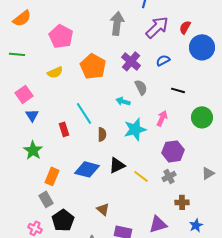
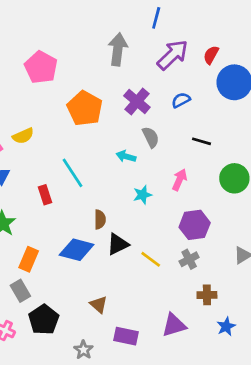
yellow semicircle: (55, 72) -> (23, 136), moved
cyan star: (135, 129) -> (142, 195), size x0.6
brown semicircle: (102, 134) -> (100, 219), moved

